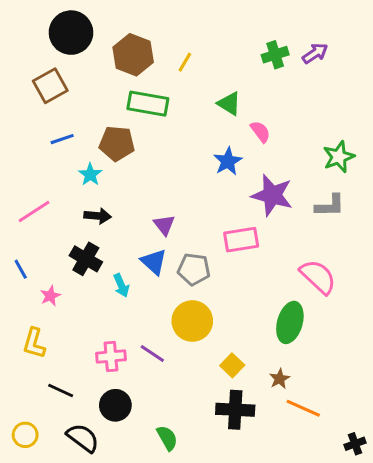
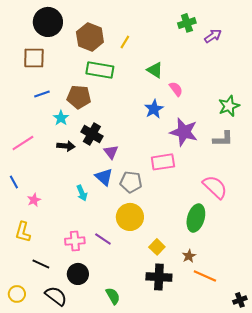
green cross: (275, 55) -> (187, 23), moved
brown square: (50, 86) -> (34, 58), turned 30
black cross: (86, 259) -> (92, 134), moved

